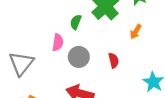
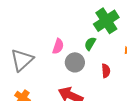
green semicircle: (76, 22) -> (90, 44), moved

